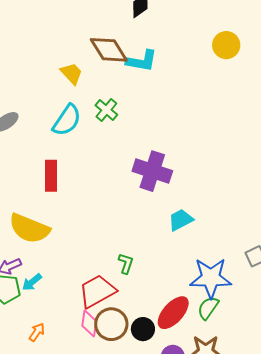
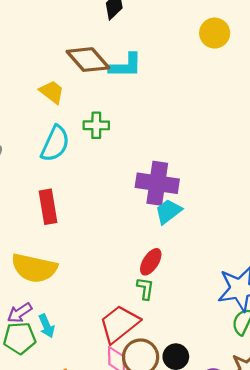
green cross: (106, 110) -> (96, 125), turned -30
cyan trapezoid: (181, 220) -> (168, 211), moved
cyan arrow: (32, 282) -> (47, 326), turned -65
red ellipse: (173, 313) -> (151, 262), moved, size x0.7

